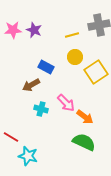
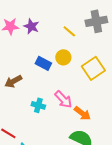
yellow line: (72, 35) -> (69, 31), turned 56
yellow circle: (75, 57) -> (63, 57), moved
brown arrow: (31, 85) -> (13, 81), moved

